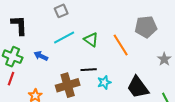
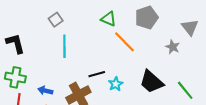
cyan line: (64, 38) -> (64, 46), turned -50
green triangle: (91, 40) -> (109, 19), moved
blue arrow: (41, 56) -> (45, 91), moved

